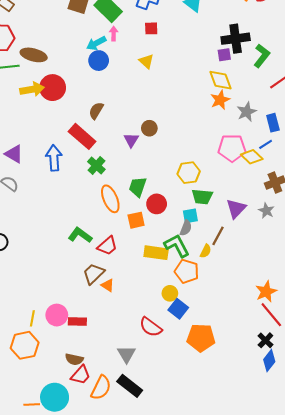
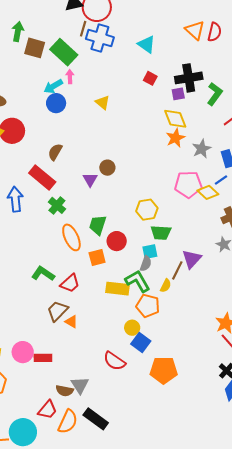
red square: (151, 28) -> (150, 78), moved, turned 32
purple triangle: (236, 209) -> (192, 259), moved
gray triangle: (126, 354) -> (80, 385), moved
brown semicircle: (74, 359) -> (65, 391), moved

